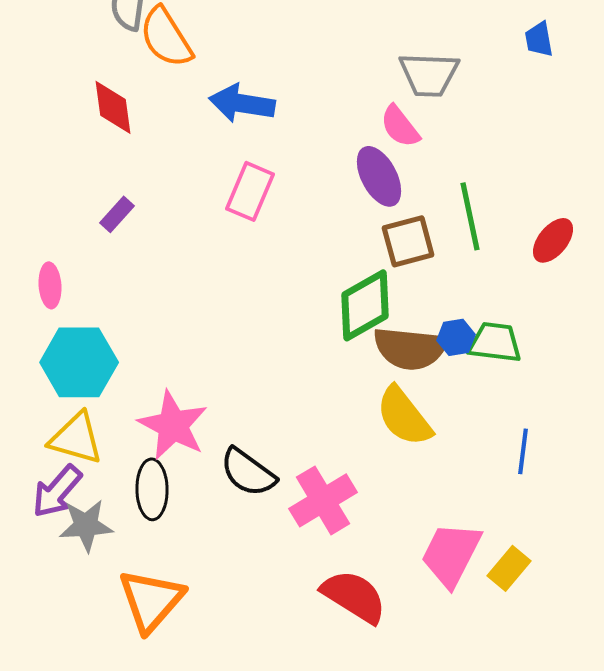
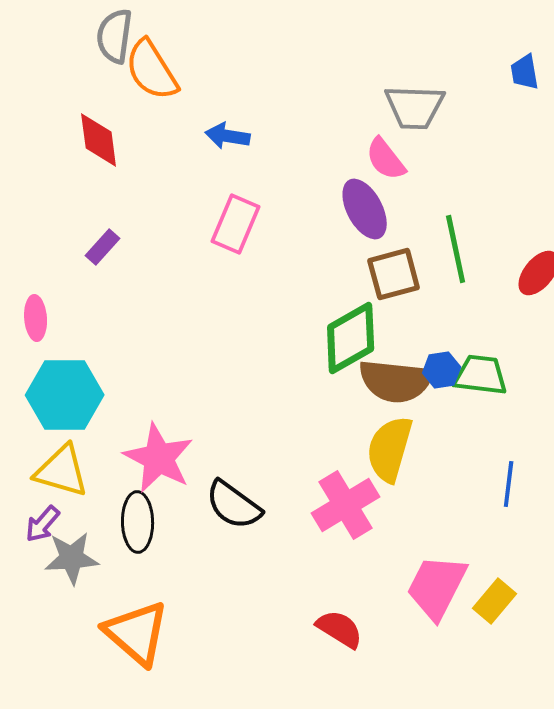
blue arrow: (242, 103) -> (228, 136), size x0.7
yellow semicircle: (404, 416) -> (390, 449), turned 54
purple arrow: (57, 491) -> (43, 524), size x0.7
pink cross: (323, 500) -> (346, 505), moved
red semicircle: (354, 596) -> (340, 629), size x0.7
orange triangle: (151, 600) -> (137, 633), turned -30

